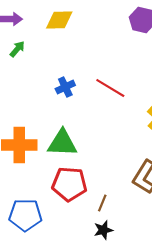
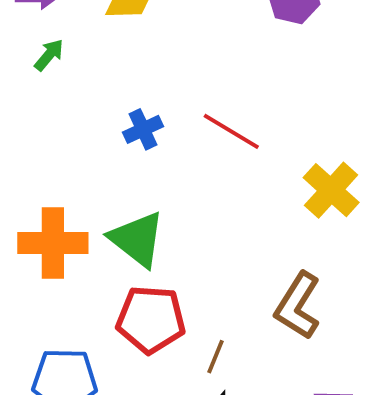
green triangle: (62, 143) -> (137, 239), turned 36

